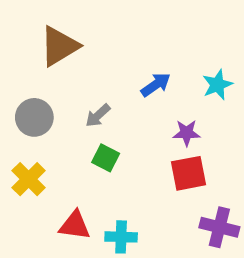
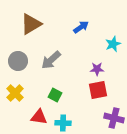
blue arrow: (156, 85) -> (81, 27), moved
gray arrow: (98, 116) -> (51, 60), size x1.5
green square: (106, 158) -> (55, 95), moved

